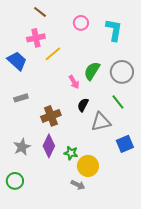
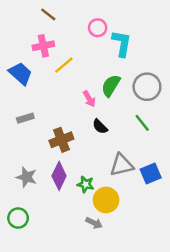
cyan L-shape: (114, 30) -> (122, 43), moved
black semicircle: (83, 105) -> (100, 127), turned -72
gray triangle: (101, 122) -> (122, 165), moved
gray star: (22, 147) -> (27, 177), turned -30

